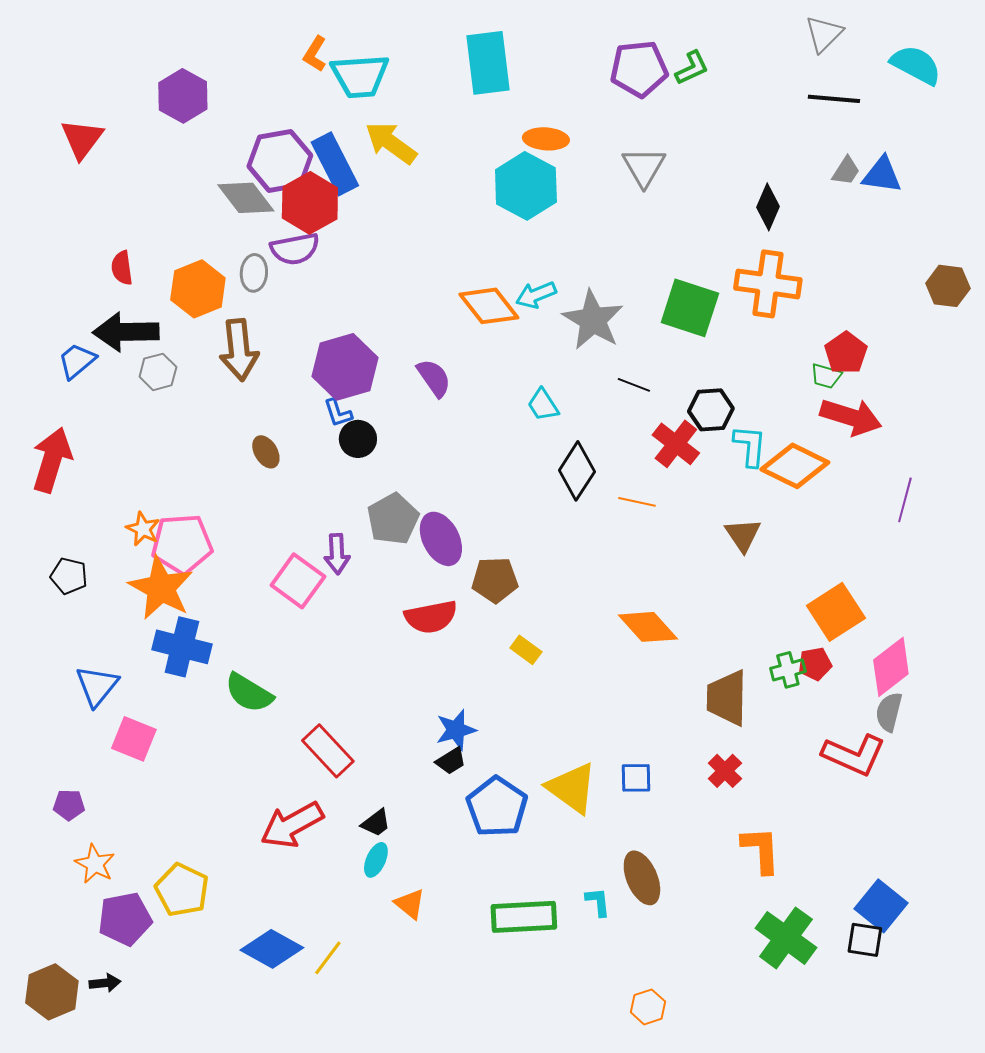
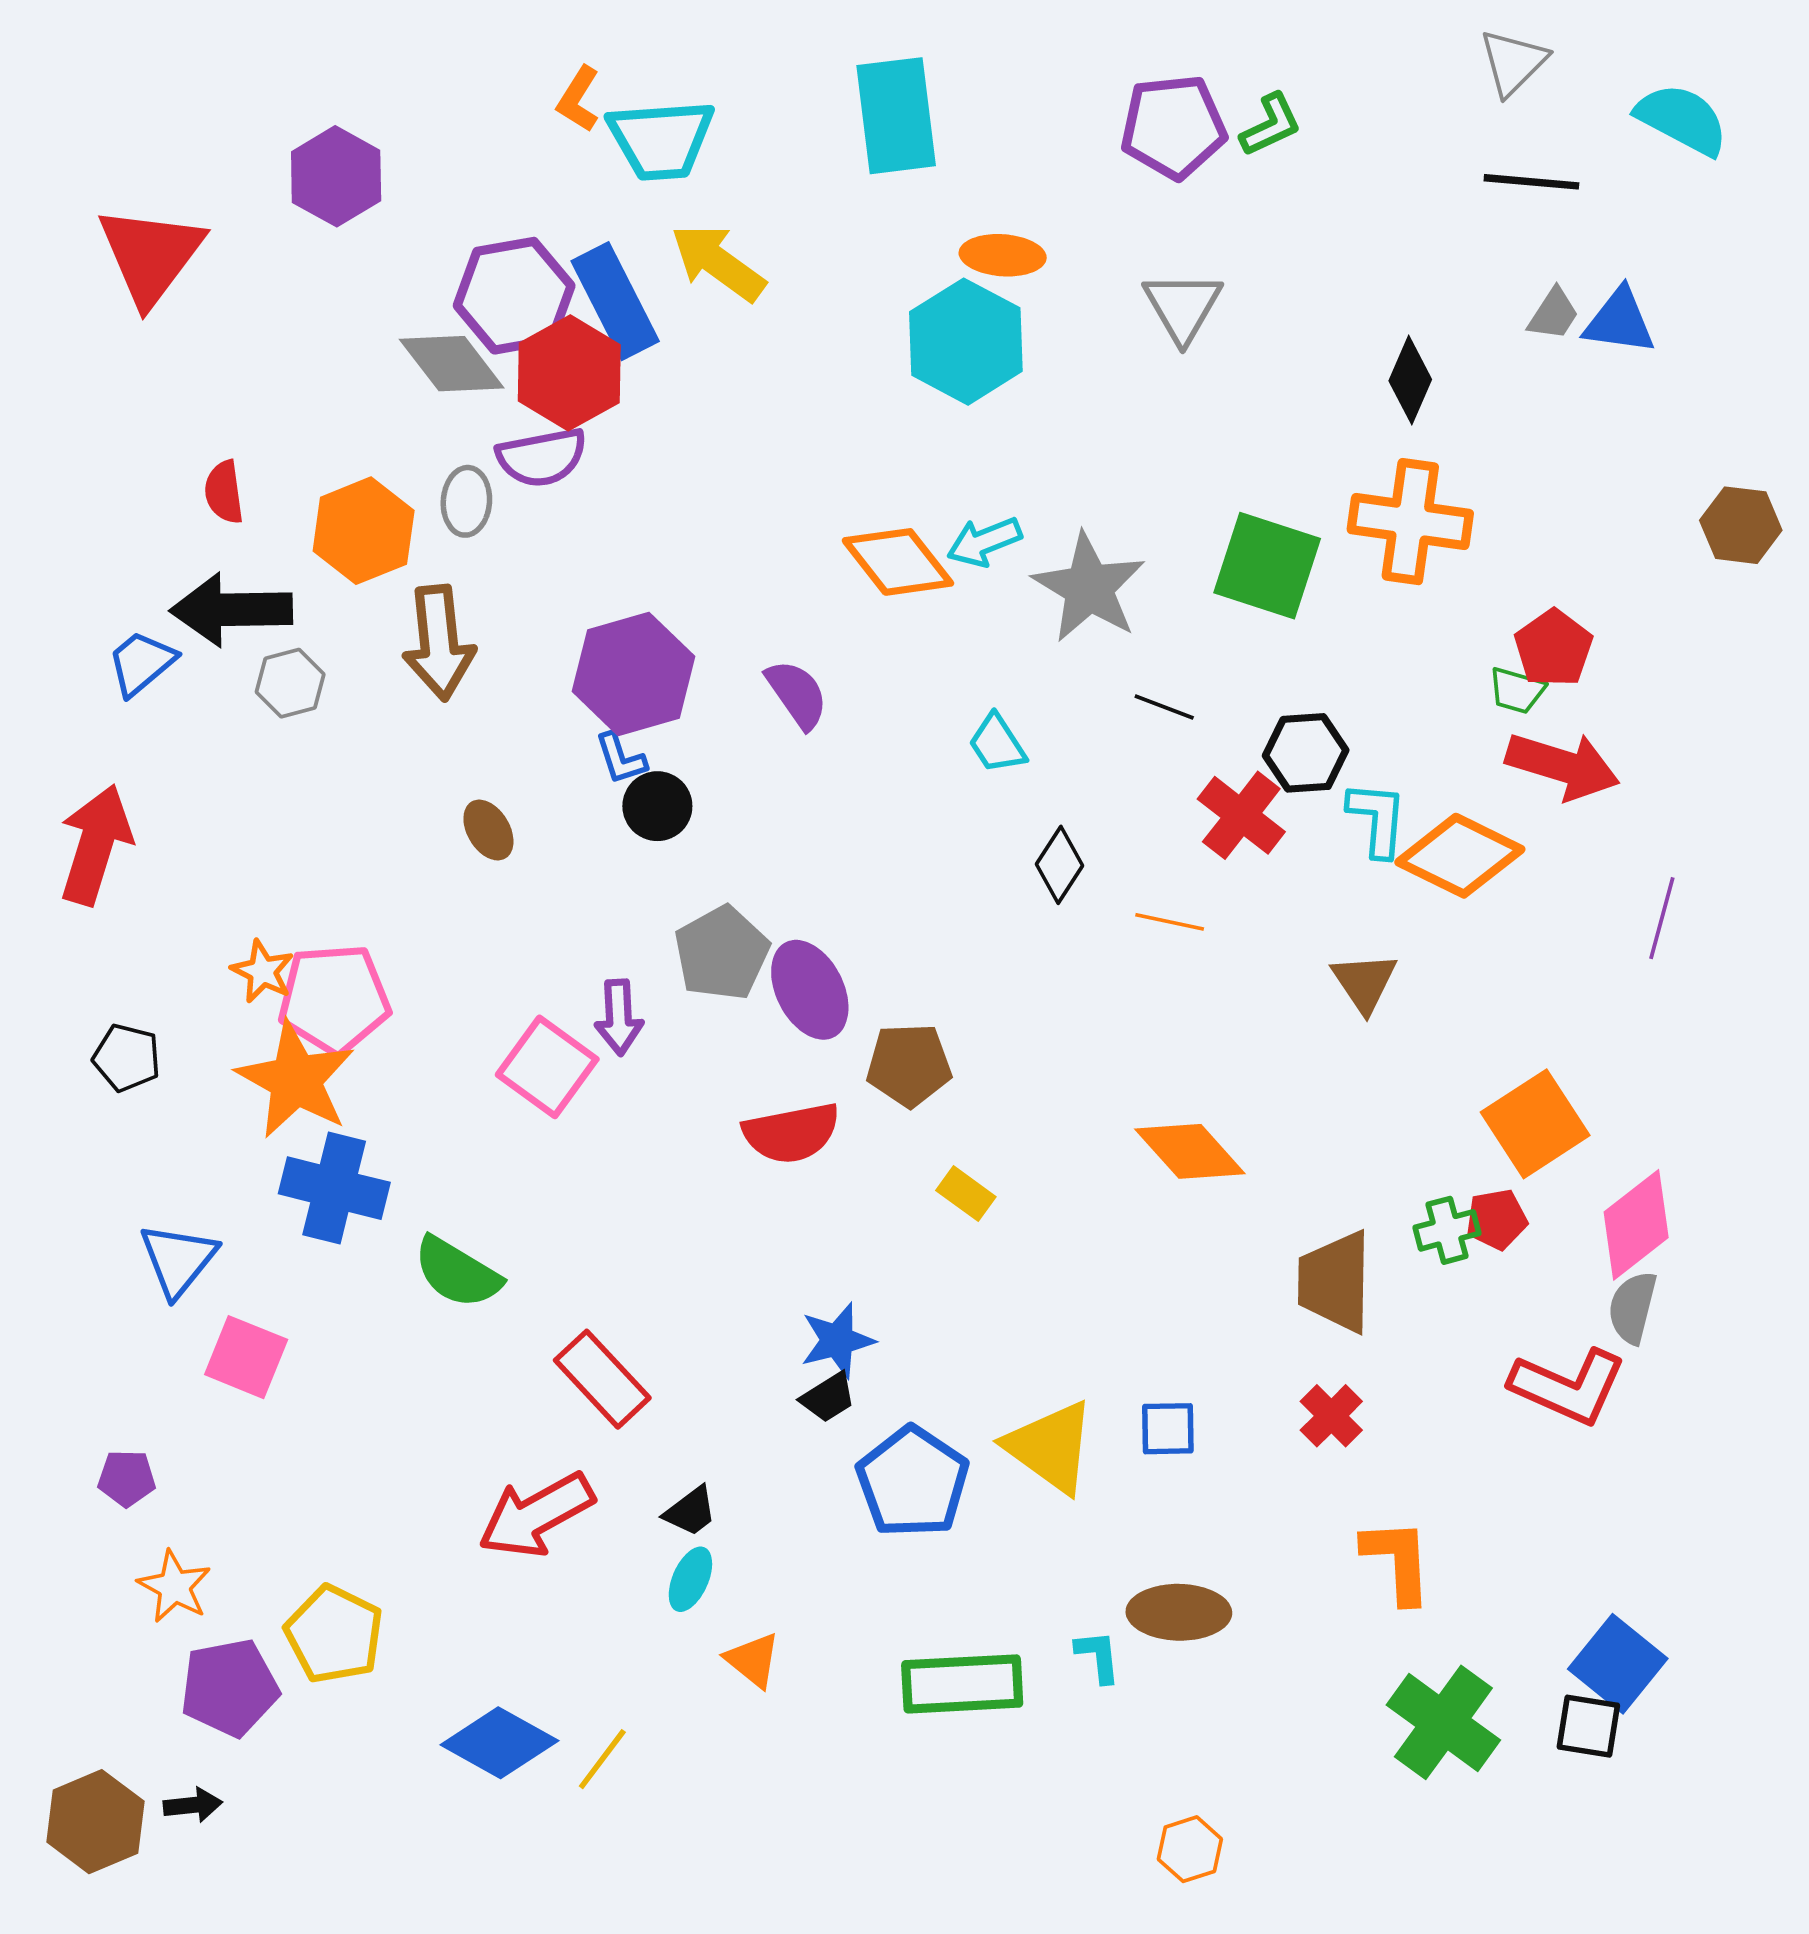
red triangle: (82, 139) -> (151, 255), size x1.4
black diamond: (577, 471) -> (1060, 865), size x0.7
brown ellipse: (642, 878) -> (1179, 1612), turned -66

